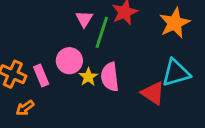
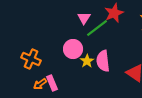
green line: (102, 32) -> (97, 28), turned 35
pink rectangle: (41, 76) -> (52, 83), moved

